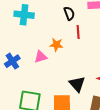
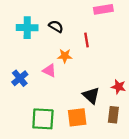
black semicircle: (69, 13) -> (56, 26), moved, turned -32
pink triangle: (41, 57) -> (49, 71), turned 48

